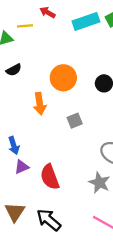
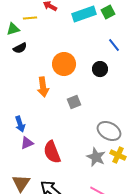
black semicircle: (14, 70) -> (20, 48), moved

